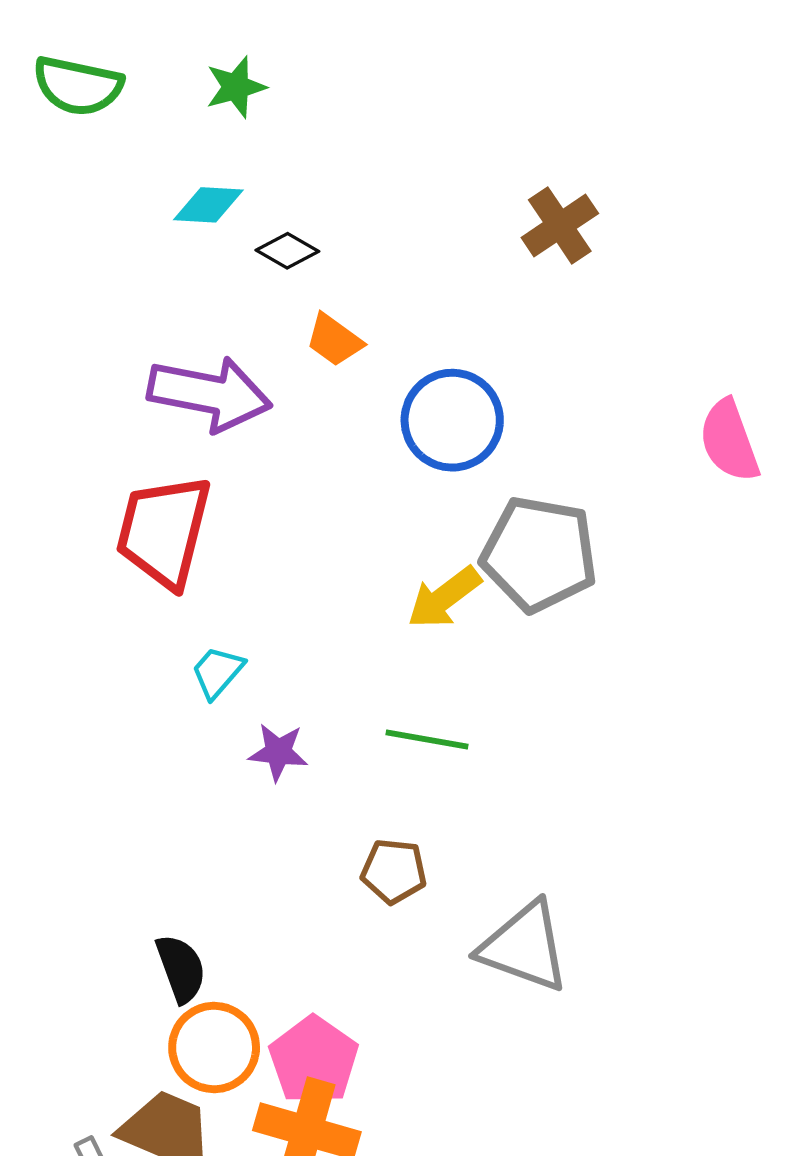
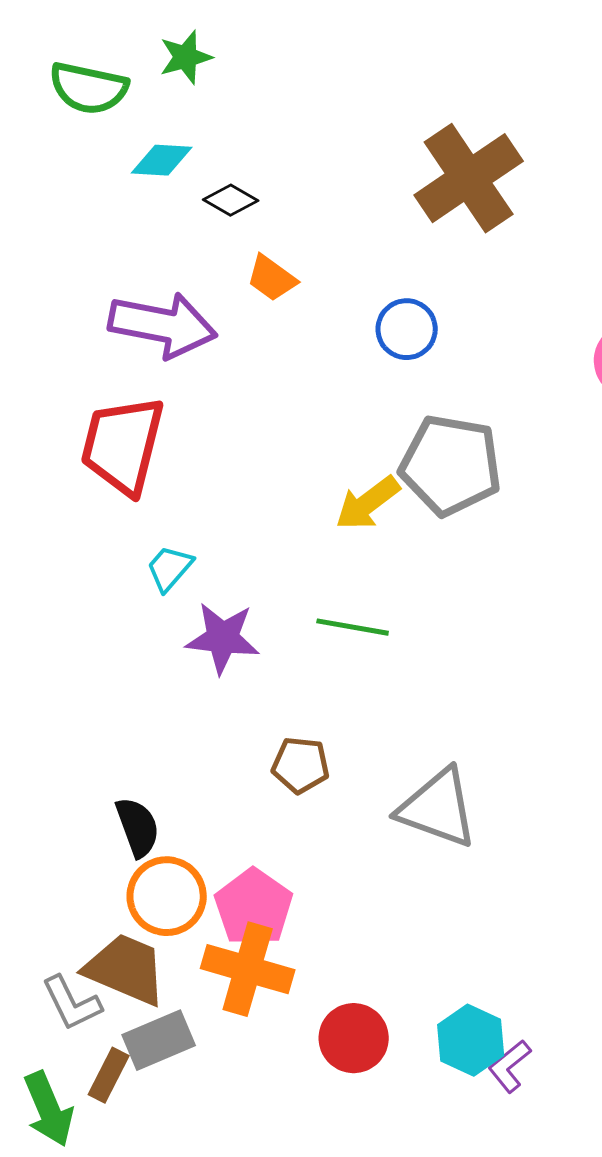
green semicircle: (78, 86) -> (89, 88), moved
brown cross: (560, 226) -> (469, 178), size x1.6
blue circle: (452, 420) -> (407, 329), moved, size x0.7
purple star: (278, 752) -> (223, 638), size x1.4
brown pentagon: (394, 871) -> (301, 765), moved

